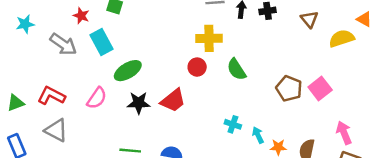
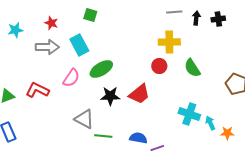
red star: (81, 16) -> (51, 23), moved
gray arrow: (63, 44) -> (47, 47), turned -35
pink semicircle: (97, 98) -> (71, 78), moved
cyan cross: (233, 124) -> (189, 114), size x1.5
gray triangle: (56, 130) -> (84, 119), moved

